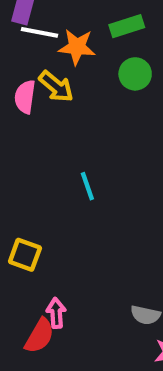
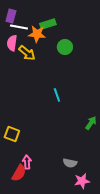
green rectangle: (127, 26) -> (48, 24), moved
pink semicircle: (25, 97) -> (12, 43), moved
cyan line: (87, 186) -> (57, 95), moved

